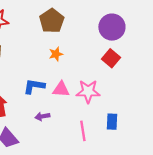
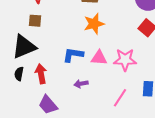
orange star: (56, 54) -> (94, 24), size x1.5
pink line: (83, 131) -> (120, 98), turned 42

